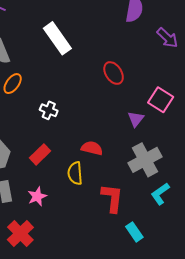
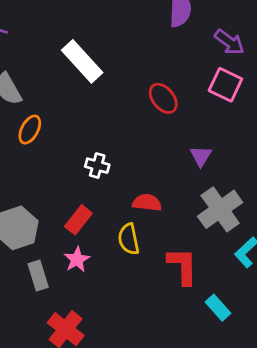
pink square: (161, 100) -> (225, 85), moved
white cross: (49, 110) -> (97, 166), moved
pink star: (37, 196) -> (77, 260), moved

